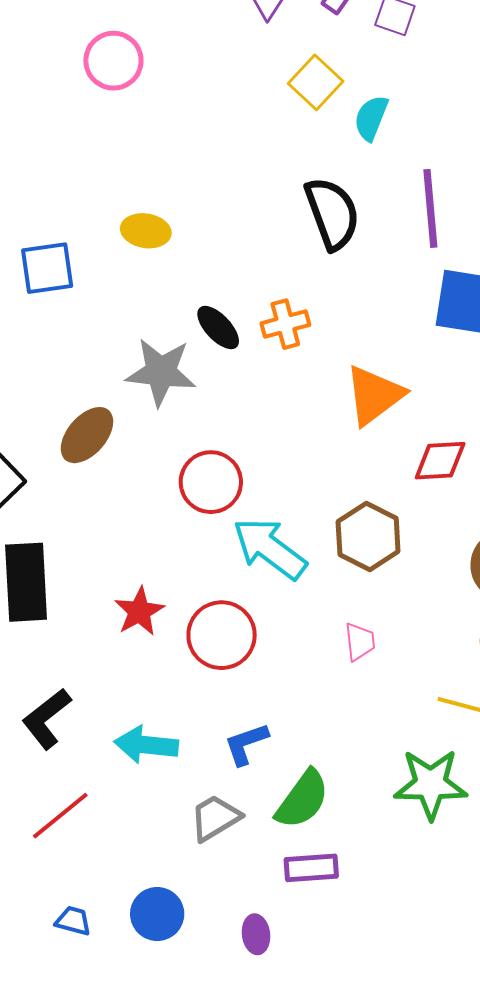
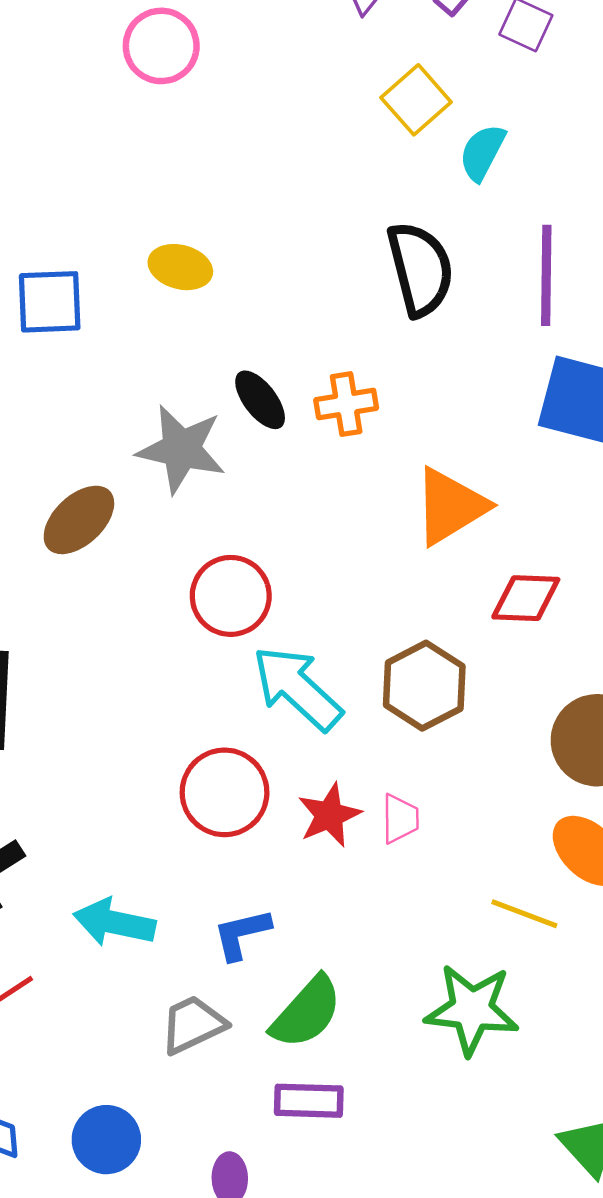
red star: (139, 611) -> (329, 815), moved

